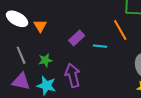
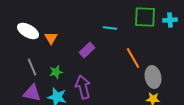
orange line: (120, 30) -> (133, 58), moved
cyan line: (100, 46) -> (110, 28), moved

